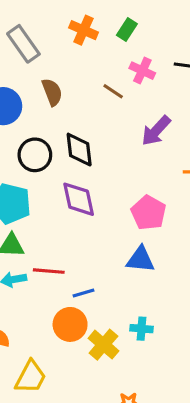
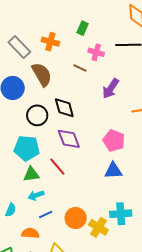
orange cross: (83, 30) -> (50, 42), moved
brown semicircle: (52, 92) -> (42, 74), size x1.4
red line: (49, 271) -> (57, 167), moved, turned 54
blue line: (83, 293) -> (46, 215), moved
cyan cross: (142, 329) -> (121, 214), size x1.5

